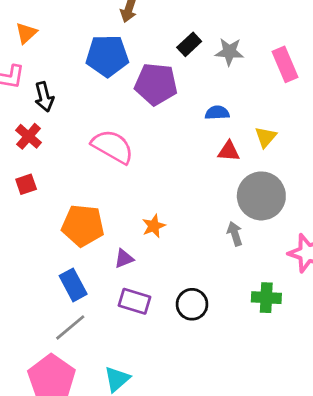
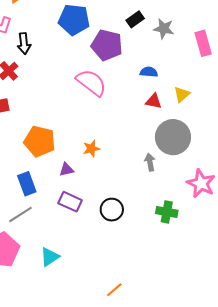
pink semicircle: (113, 147) -> (91, 83), moved

